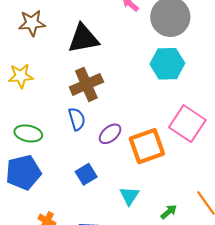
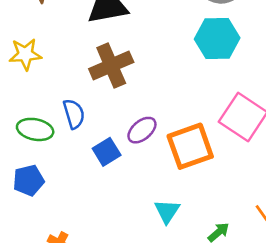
blue semicircle: (77, 119) -> (74, 114), moved
blue pentagon: (23, 172) -> (29, 180), size x0.7
blue square: (86, 174) -> (107, 152), moved

